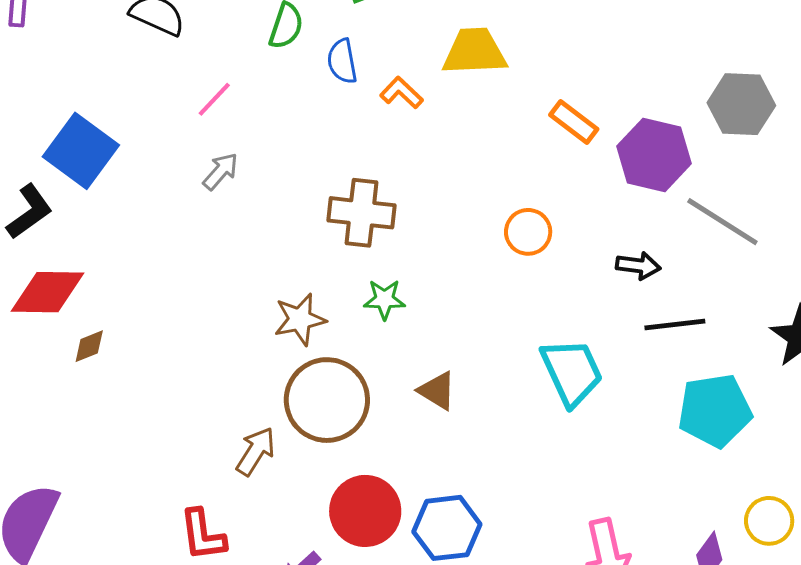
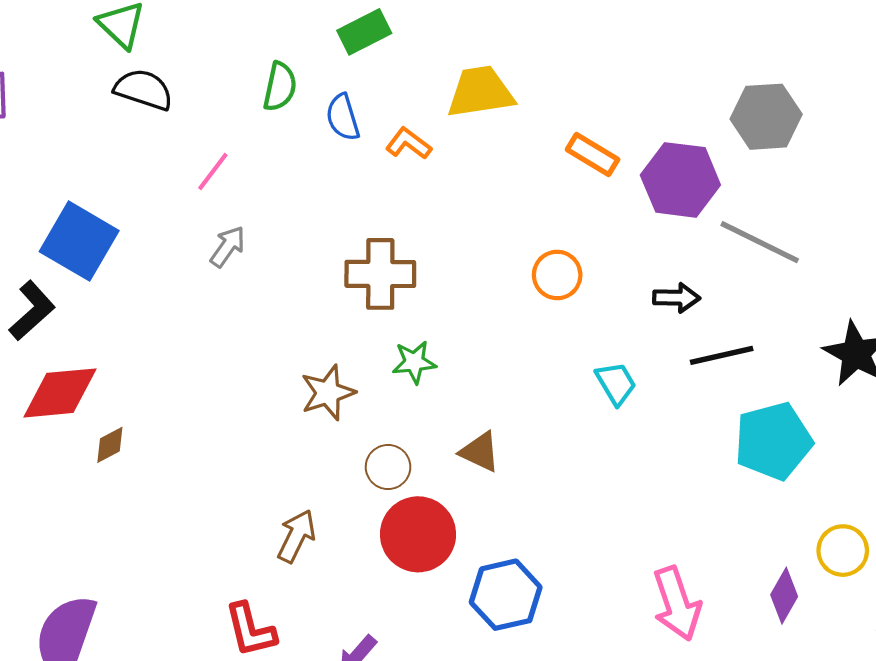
cyan trapezoid: (572, 372) -> (616, 383), moved, size x0.6
brown circle: (327, 400) -> (388, 467), moved, size x0.5
red circle: (365, 511) -> (418, 534), moved

